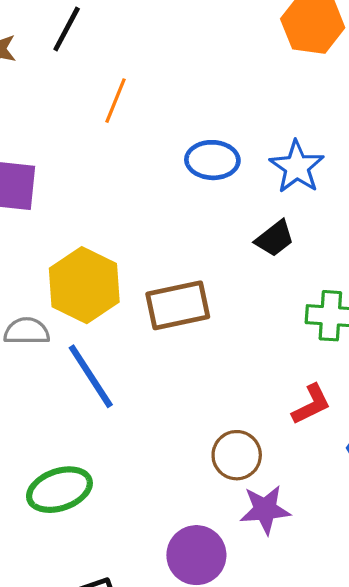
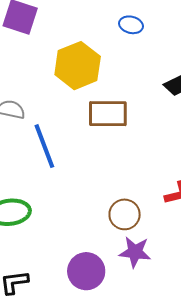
blue ellipse: (212, 160) -> (131, 25), moved, size x0.7
yellow hexagon: (84, 285) -> (78, 66), moved

